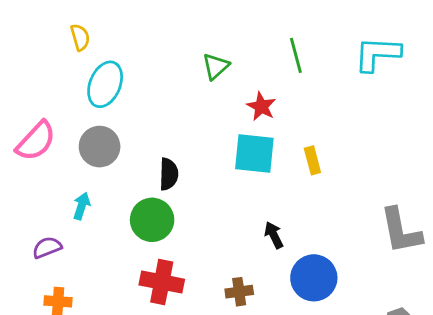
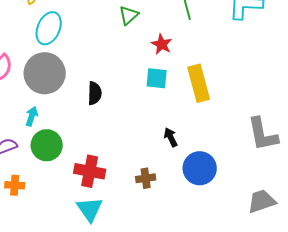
gray circle: (100, 147) -> (45, 73), size x1.4
cyan square: (254, 153) -> (157, 78), size x0.7
yellow rectangle: (312, 160) -> (199, 83), size x1.8
green circle: (152, 220) -> (47, 145), moved

